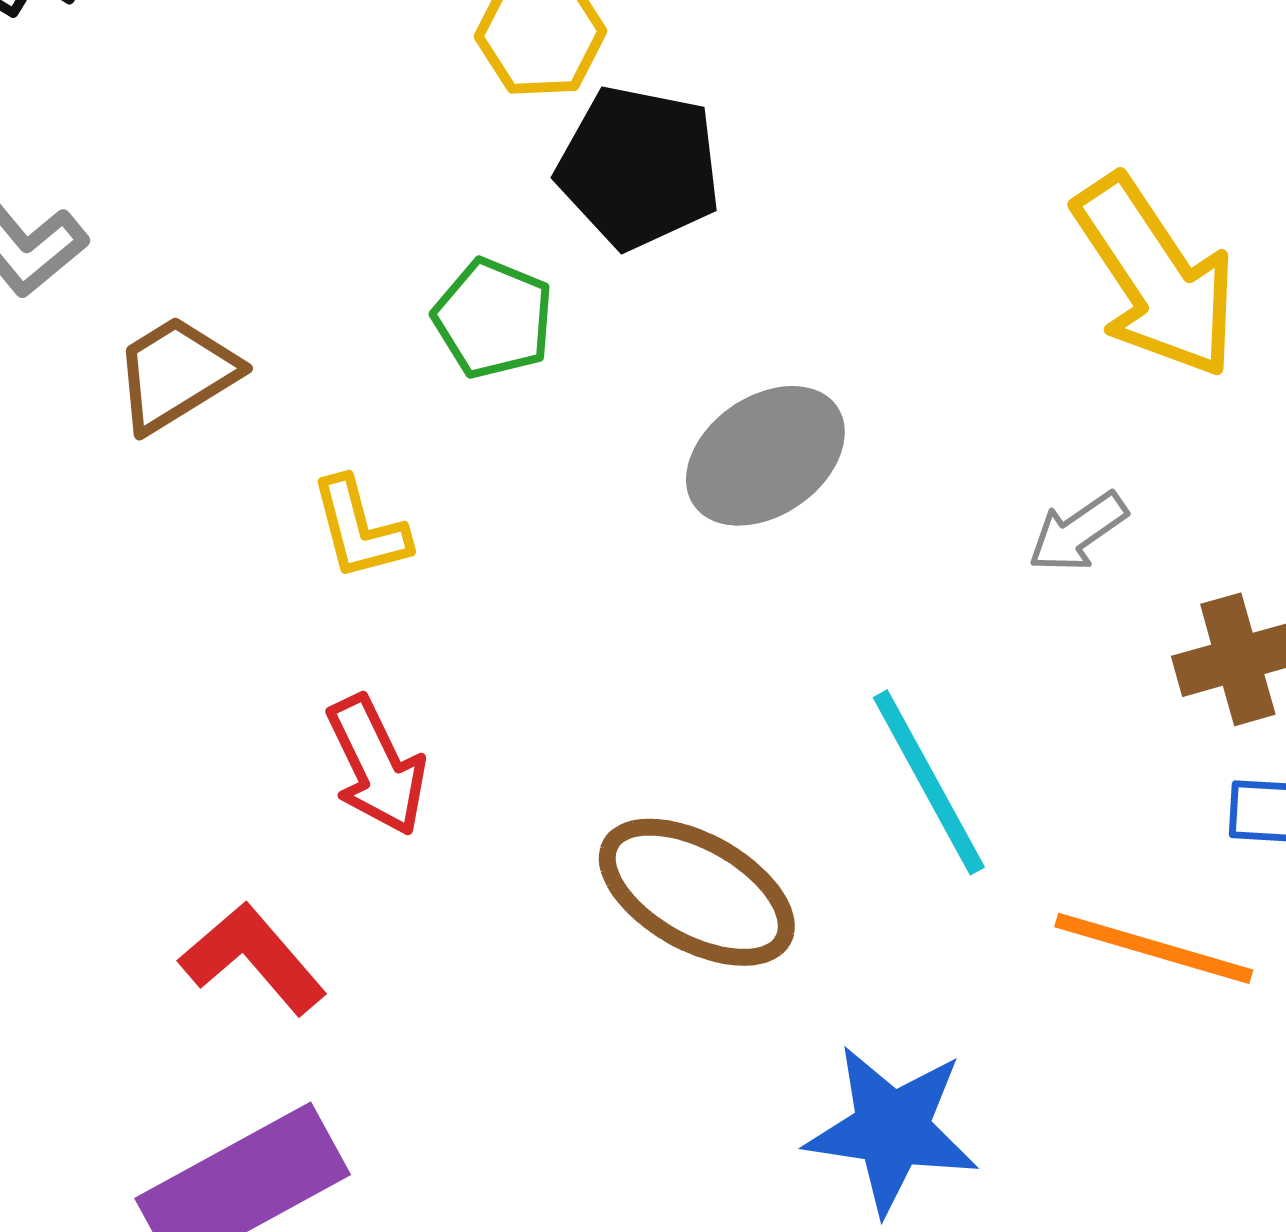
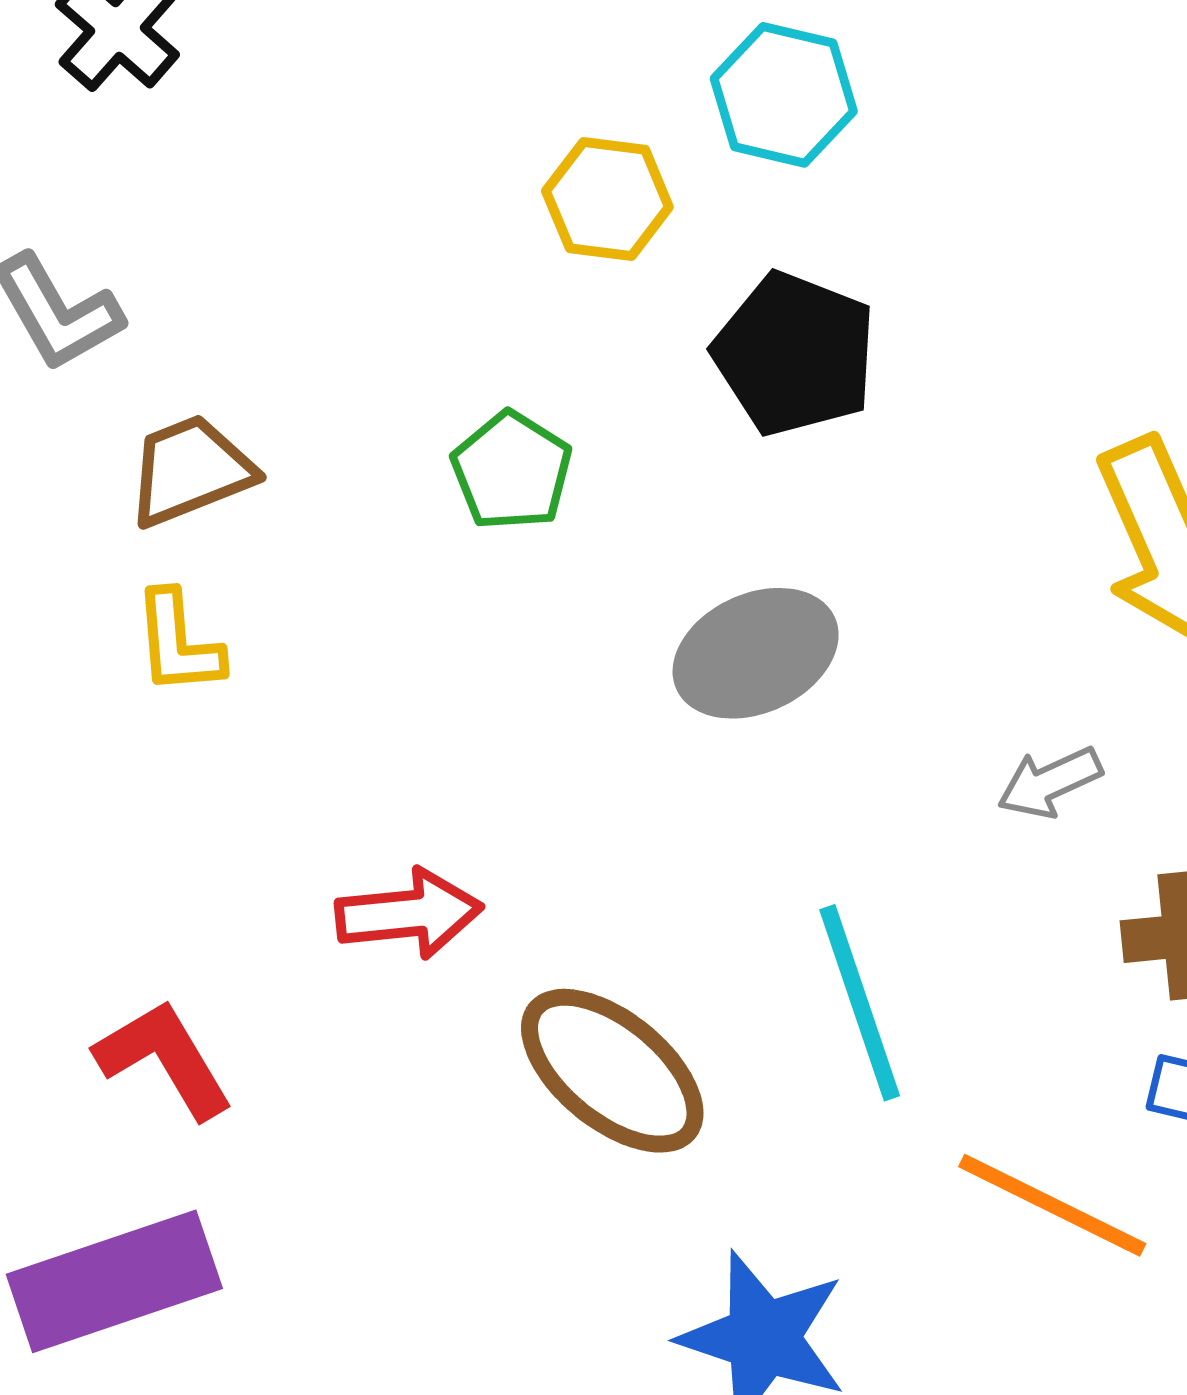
black pentagon: (639, 167) -> (795, 354), moved
yellow L-shape: (360, 529) -> (178, 643), moved
red arrow: (377, 766) -> (409, 914), moved, turned -80

